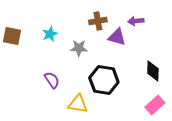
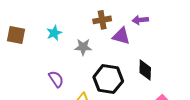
black diamond: (153, 71) -> (145, 70), moved

